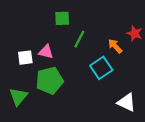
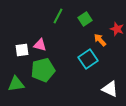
green square: (62, 18) -> (85, 19), moved, turned -32
green line: (79, 39) -> (58, 16), moved
green triangle: (18, 97) -> (16, 84), turned 42

